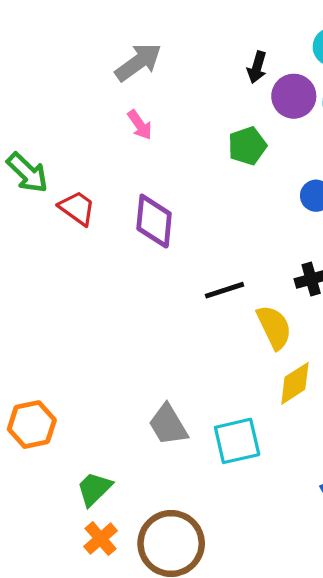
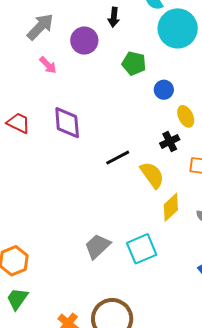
purple circle: (294, 96) -> (84, 41), moved
green pentagon: (247, 146) -> (134, 63), moved, turned -30
gray trapezoid: (168, 425) -> (98, 246), turned 88
green trapezoid: (94, 489) -> (17, 299), moved

